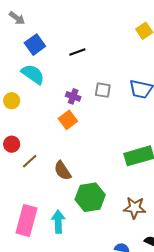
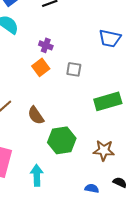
gray square: (103, 90) -> (74, 69), moved
cyan arrow: (58, 222) -> (37, 175), moved

